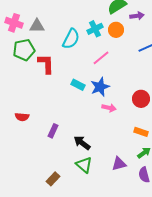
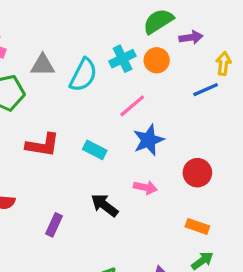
gray triangle: (37, 26) -> (43, 65), moved
red L-shape: (46, 64) -> (43, 145), moved, turned 100
blue star: (100, 87) -> (149, 140), moved
black arrow: (82, 143) -> (105, 205), moved

